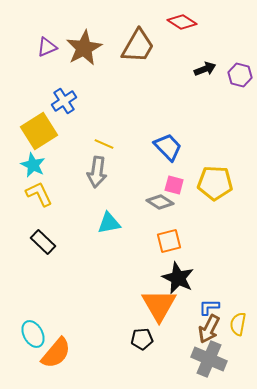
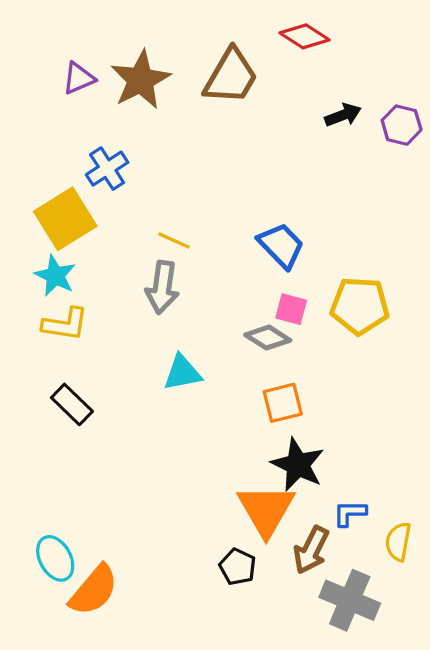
yellow L-shape: (39, 194) -> (65, 324), turned 124
brown arrow: (209, 329) -> (311, 550), moved
black pentagon: (142, 339) -> (238, 567), turned 30

